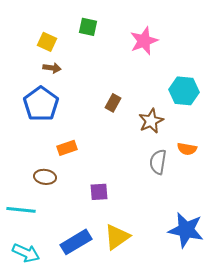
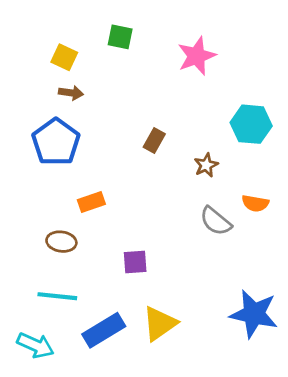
brown star: (151, 121) -> (206, 165), size x0.7
gray semicircle: (158, 162) -> (216, 221), turned -60
cyan line: (21, 210) -> (57, 296), moved

